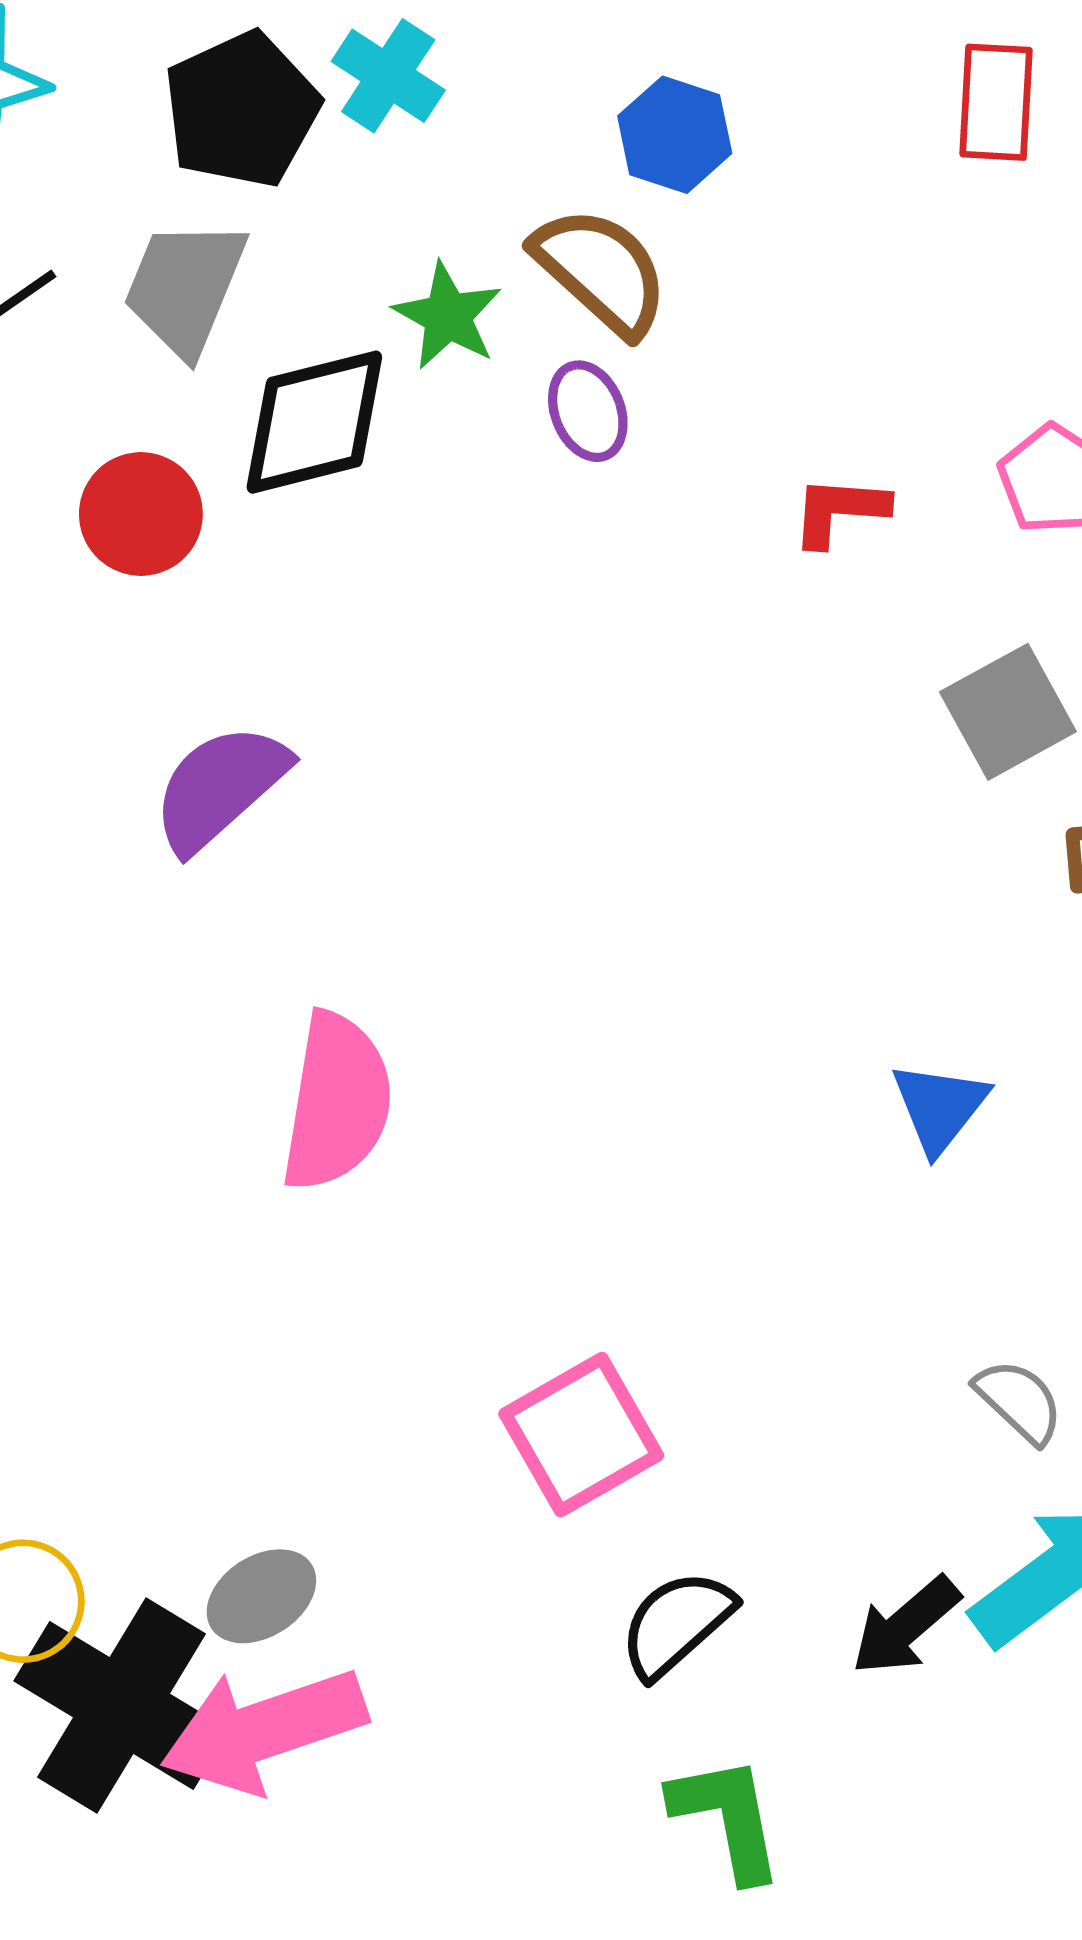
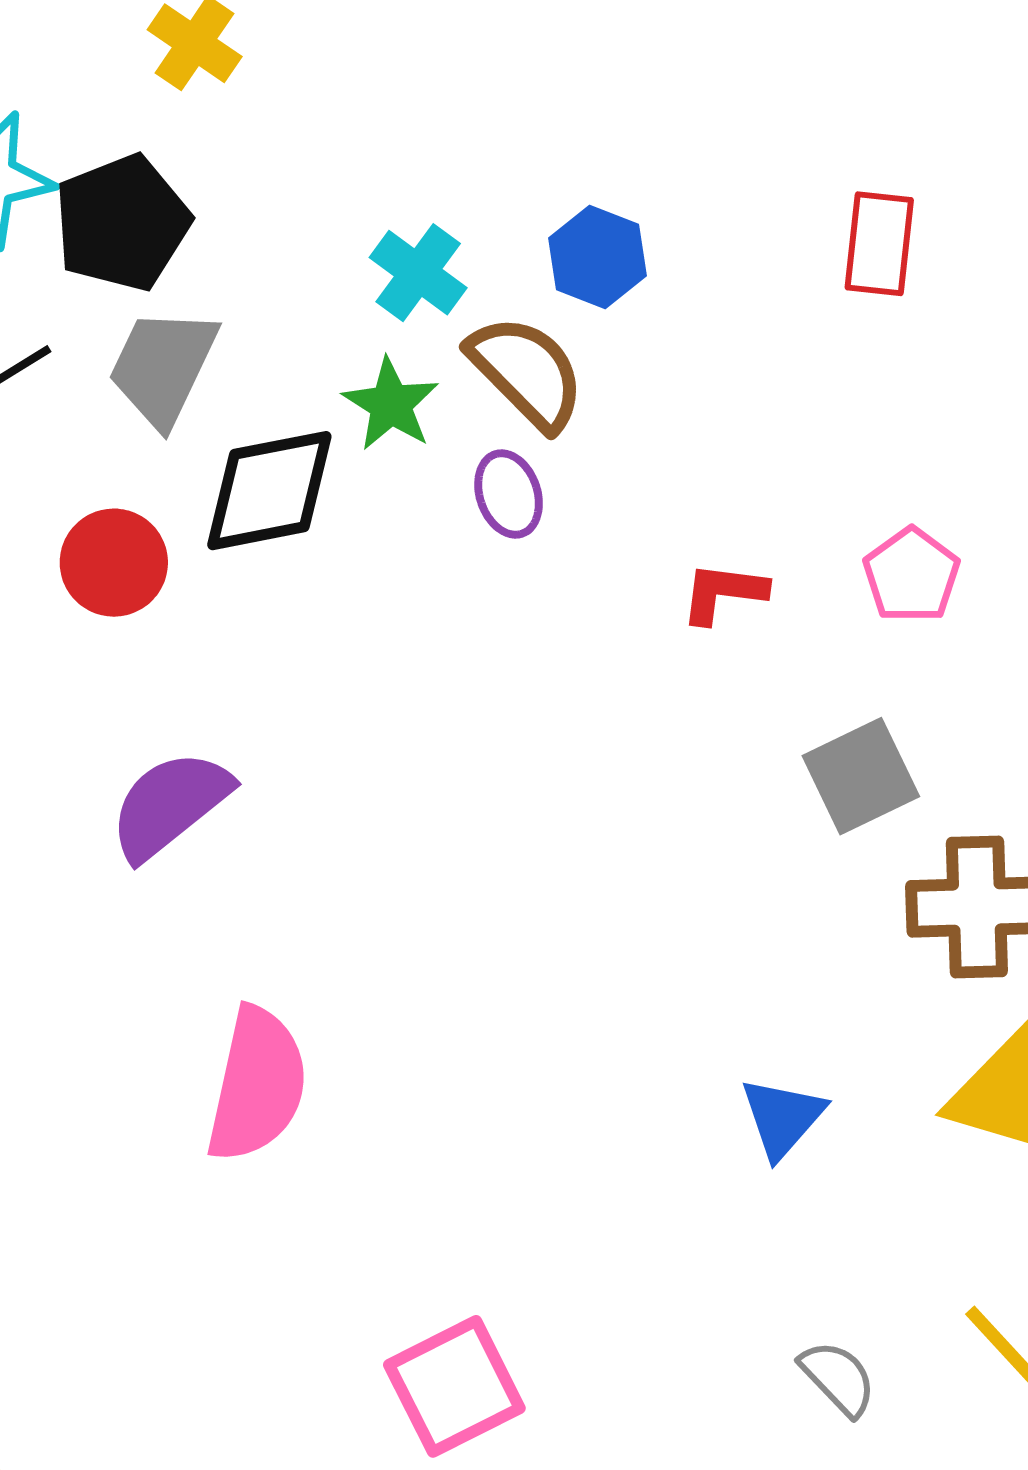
cyan cross: (388, 76) -> (418, 273), moved
black pentagon: (241, 110) -> (122, 223), moved

